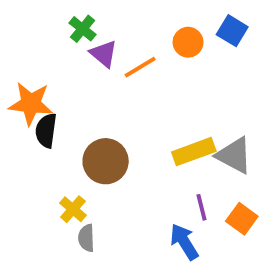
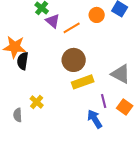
yellow rectangle: (194, 152) -> (83, 82), moved
brown circle: (106, 161) -> (74, 60), moved
gray semicircle: (86, 238) -> (18, 115), moved

